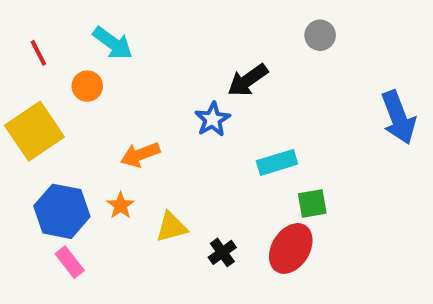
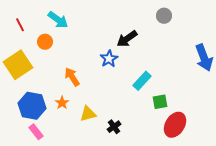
orange arrow: (140, 155) -> (72, 77), turned 78
cyan rectangle: (277, 162) -> (142, 81), turned -30
red ellipse: (291, 248) -> (175, 125), moved

